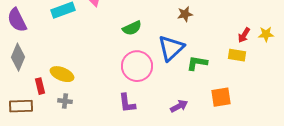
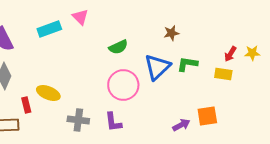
green L-shape: (197, 63) -> (187, 64), moved
gray cross: (65, 101) -> (78, 120), moved, size x1.5
purple arrow: (179, 106) -> (181, 125), moved

